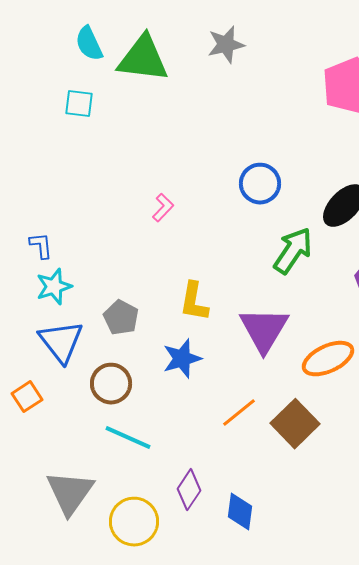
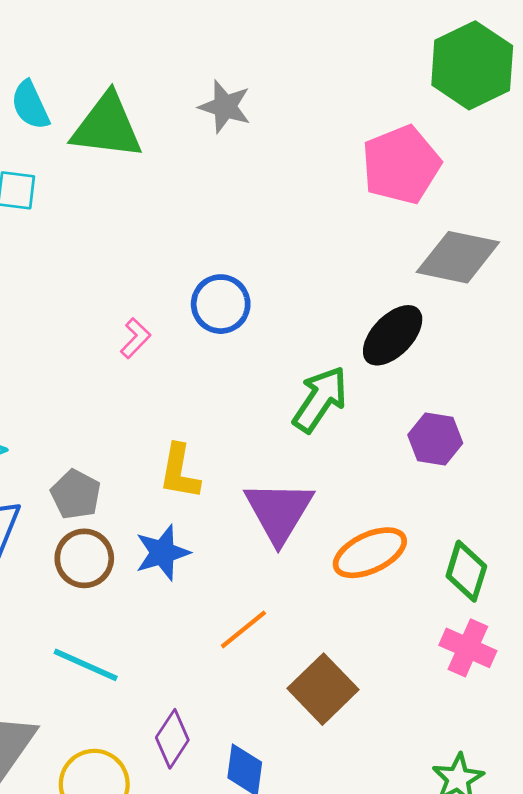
gray star: (226, 45) -> (225, 107), turned 30
blue circle: (260, 184) -> (221, 304), moved
brown circle: (111, 384) -> (84, 558), moved
brown square: (295, 424) -> (323, 689), moved

